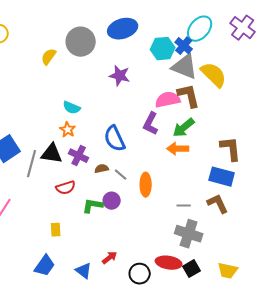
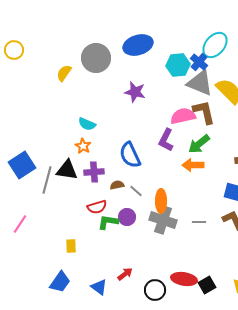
purple cross: (79, 156) -> (94, 172), turned -30
red semicircle: (66, 188) -> (97, 207), moved
gray cross: (189, 234) -> (163, 220), moved

